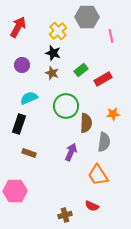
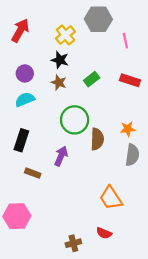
red rectangle: (103, 79) -> (130, 80), moved, turned 48
cyan semicircle: (29, 98) -> (25, 100), moved
gray semicircle: (104, 142) -> (132, 155), moved
purple arrow: (71, 152) -> (61, 156), moved

